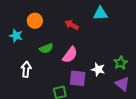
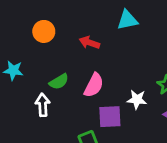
orange circle: (35, 21) -> (44, 31), moved
white arrow: (26, 69) -> (43, 105), moved

